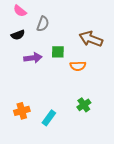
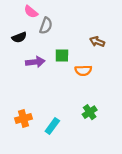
pink semicircle: (20, 11) -> (31, 12), moved
brown arrow: (91, 39) -> (97, 42), size x0.6

